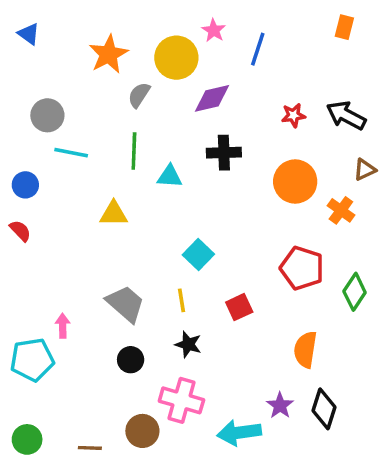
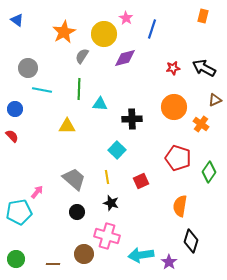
black cross: (224, 153) -> (132, 119), moved
pink arrow: (63, 326) -> (37, 192), turned 40
purple star: (280, 406) -> (169, 262), moved

